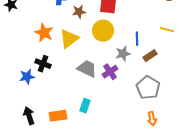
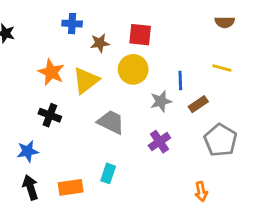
purple cross: (110, 72) -> (159, 142), moved
blue star: (27, 77) -> (28, 151), moved
gray pentagon: (148, 88) -> (221, 140), moved

